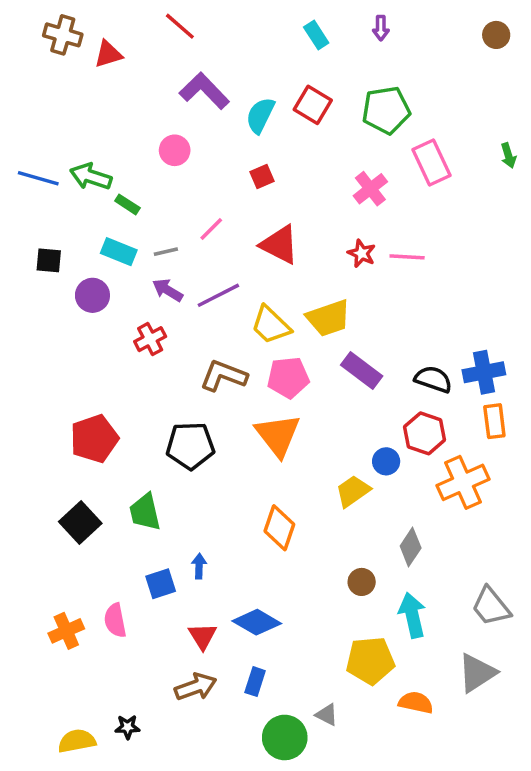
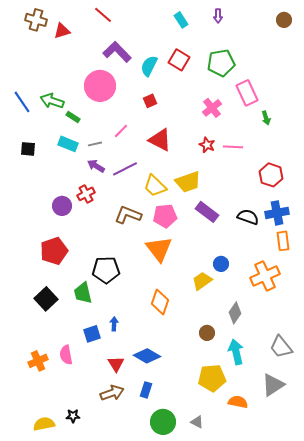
pink circle: (175, 150) -> (100, 86), size x1.8
green arrow: (508, 156) -> (266, 118), moved
blue line: (38, 178) -> (22, 102), turned 40
purple circle: (92, 295) -> (62, 206), moved
red hexagon: (425, 433) -> (271, 175), moved
black pentagon: (190, 446) -> (106, 270), moved
gray triangle: (327, 715) -> (197, 422), moved

